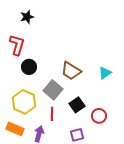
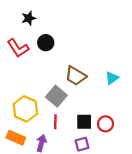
red L-shape: (17, 45) -> (18, 48), turned 130
black circle: (29, 67) -> (46, 43), moved
black square: (77, 105) -> (84, 122), moved, turned 35

